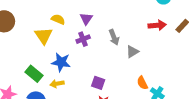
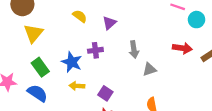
yellow triangle: (44, 36) -> (33, 33), moved
purple cross: (83, 39) -> (95, 50), moved
yellow arrow: (57, 84) -> (77, 86), moved

